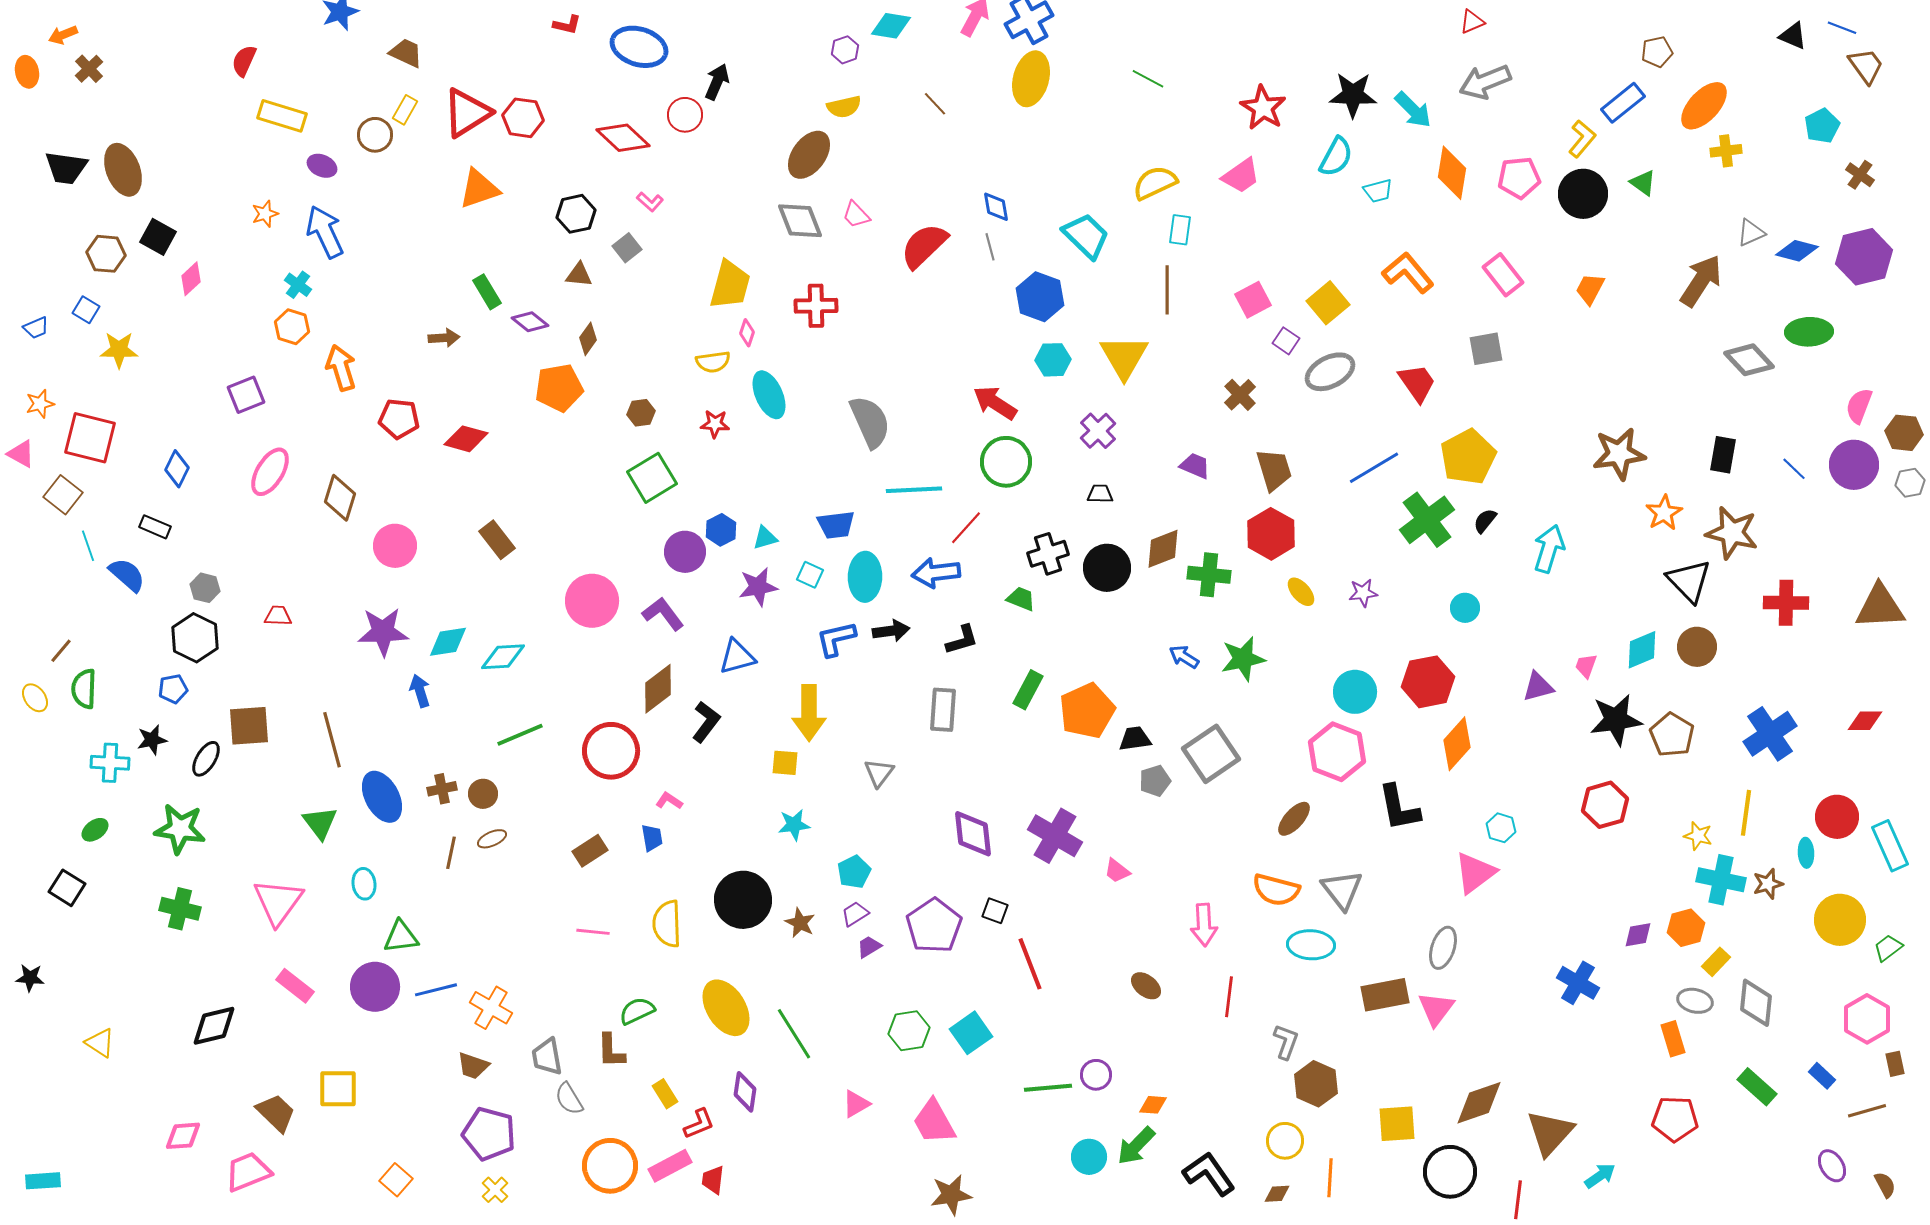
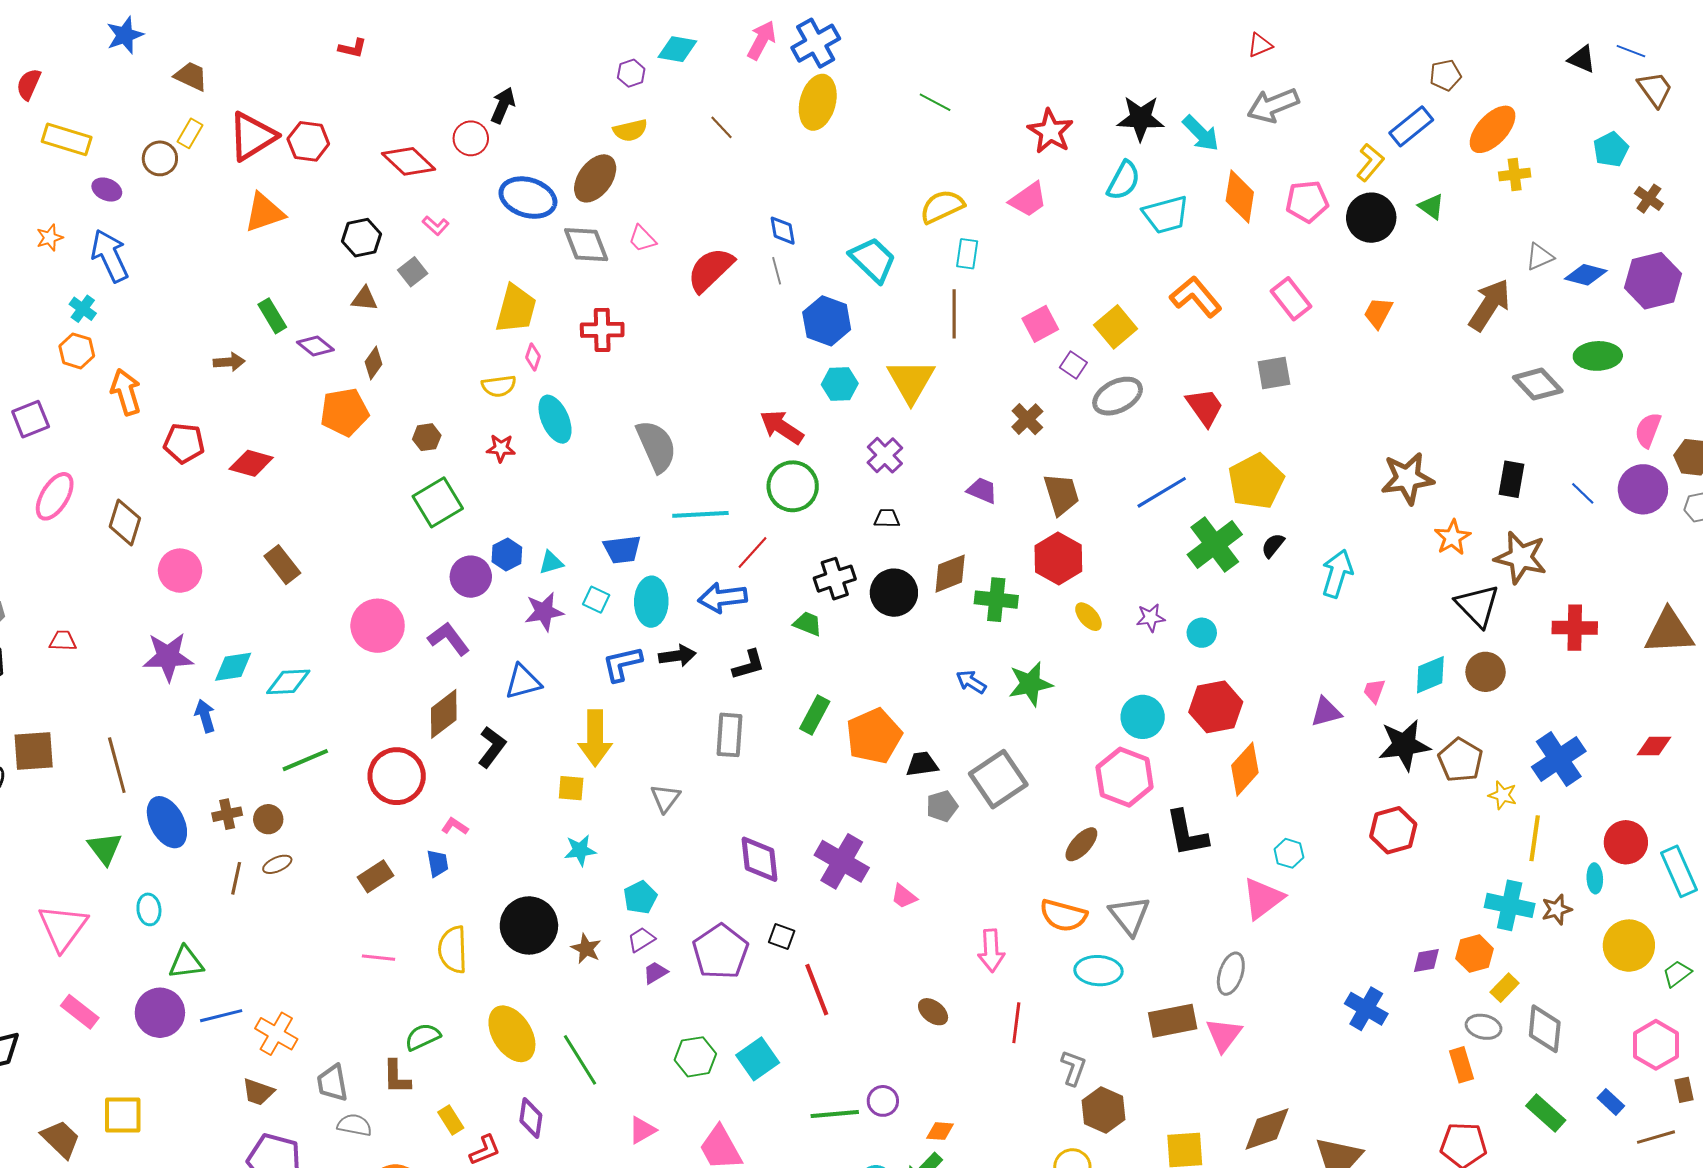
blue ellipse: (639, 47) -> (528, 198), moved
cyan trapezoid: (1378, 191) -> (1166, 215), size x1.6
cyan circle: (1465, 608) -> (1202, 633), moved
yellow star: (1698, 836) -> (1503, 795), moved
gray semicircle: (569, 1099) -> (354, 1125), turned 132

